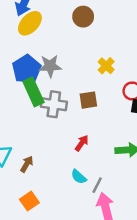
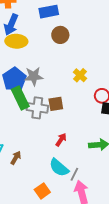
yellow ellipse: (30, 23) -> (16, 41), turned 50
brown square: (88, 100) -> (56, 104), moved
cyan semicircle: (79, 177) -> (59, 168), size x1.5
orange square: (29, 201) -> (42, 191), moved

